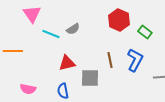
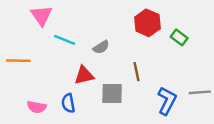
gray semicircle: (73, 29) -> (101, 47), moved
blue L-shape: (135, 60) -> (167, 101), moved
blue semicircle: (63, 91) -> (68, 103), moved

